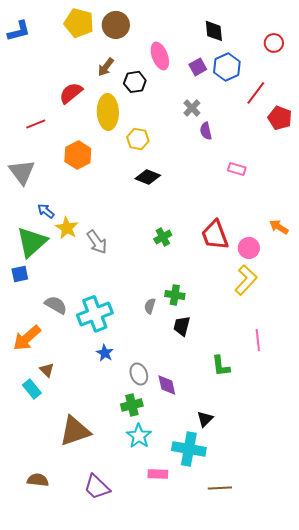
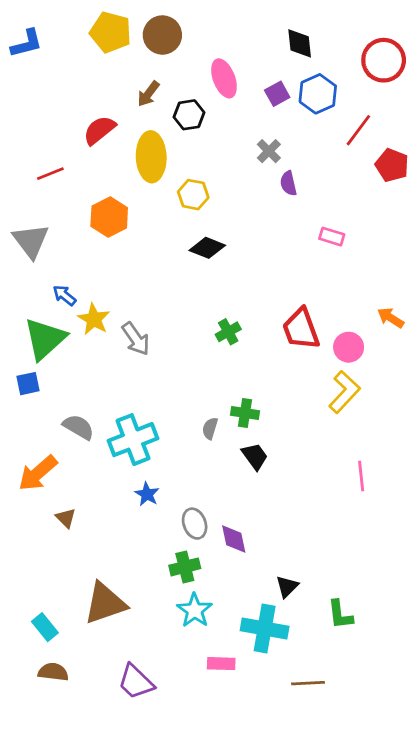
red circle: (274, 43) -> (384, 60), size x1.6
black trapezoid: (182, 326) -> (255, 456), turned 130
green L-shape: (221, 366) -> (340, 615), moved
cyan rectangle: (32, 389) -> (45, 627), moved

